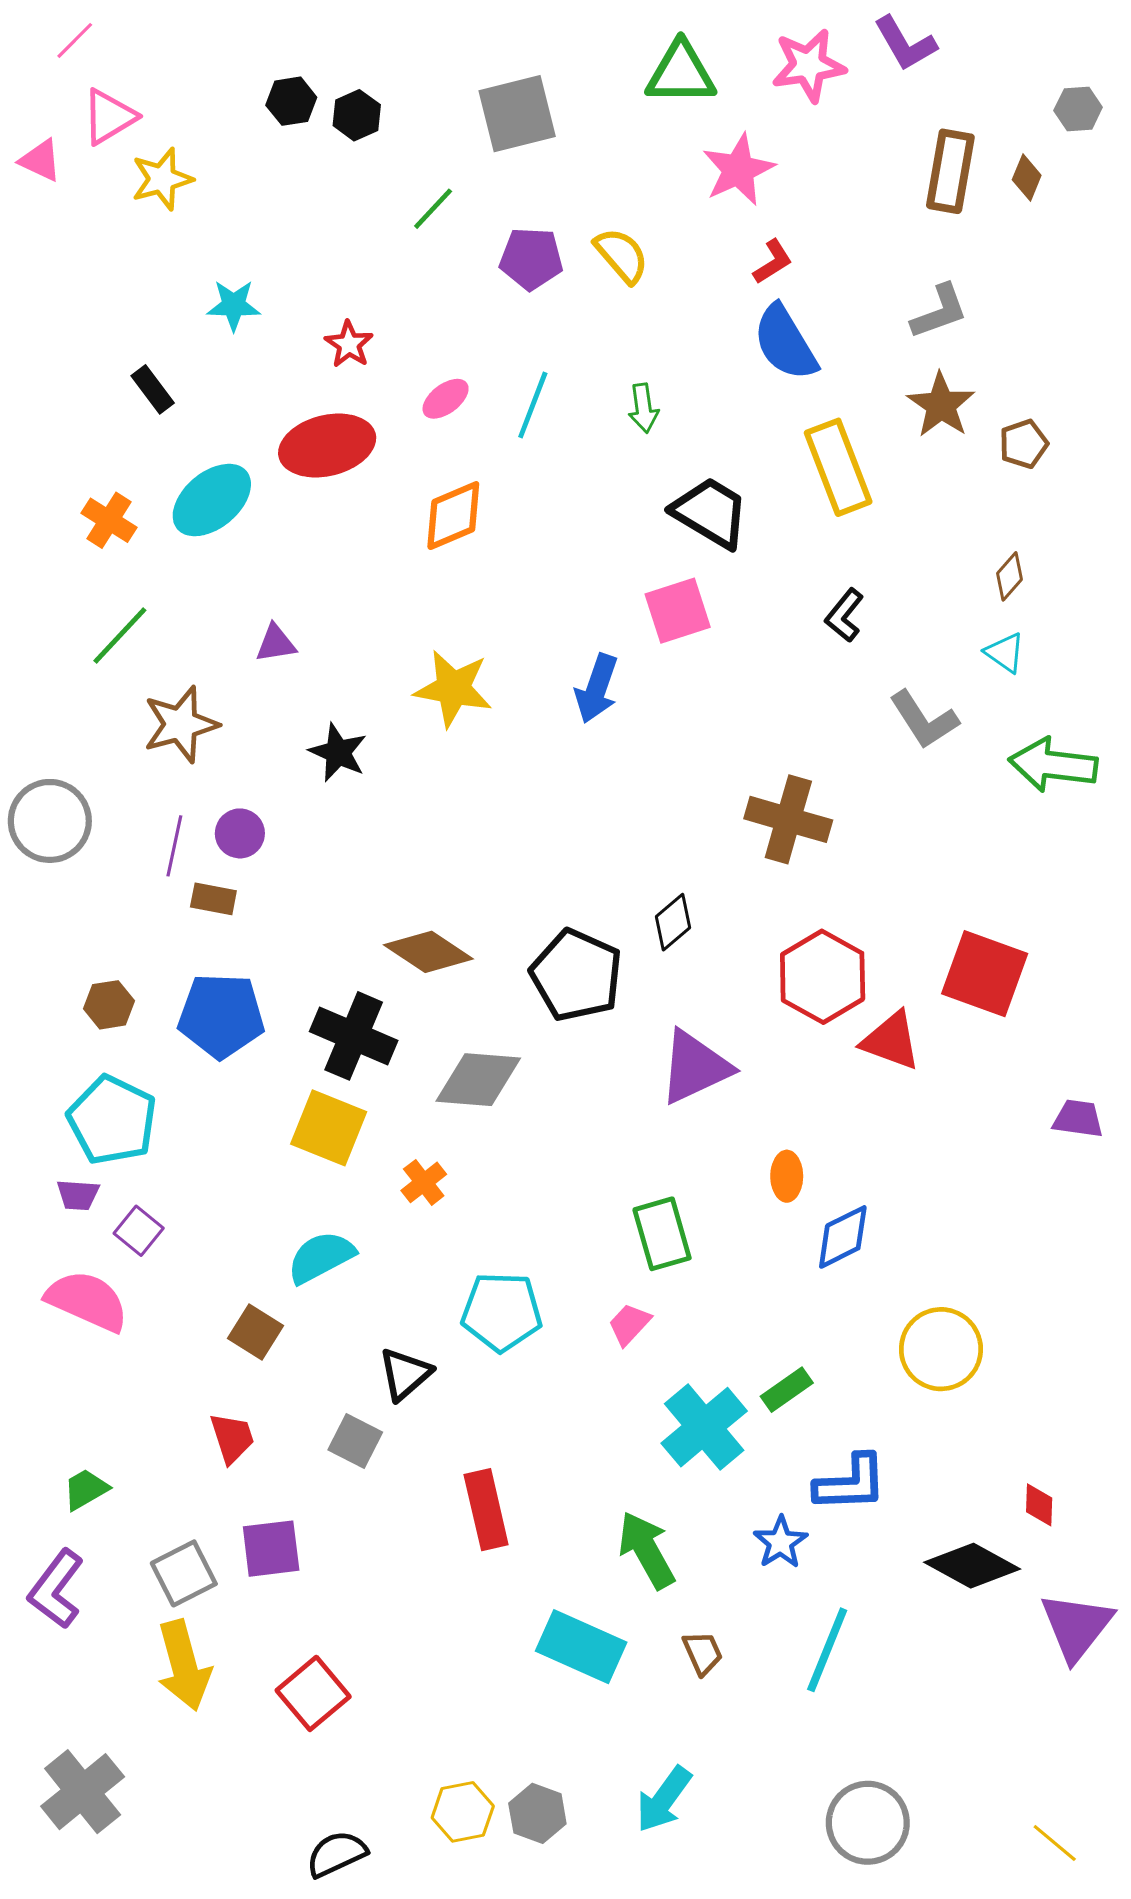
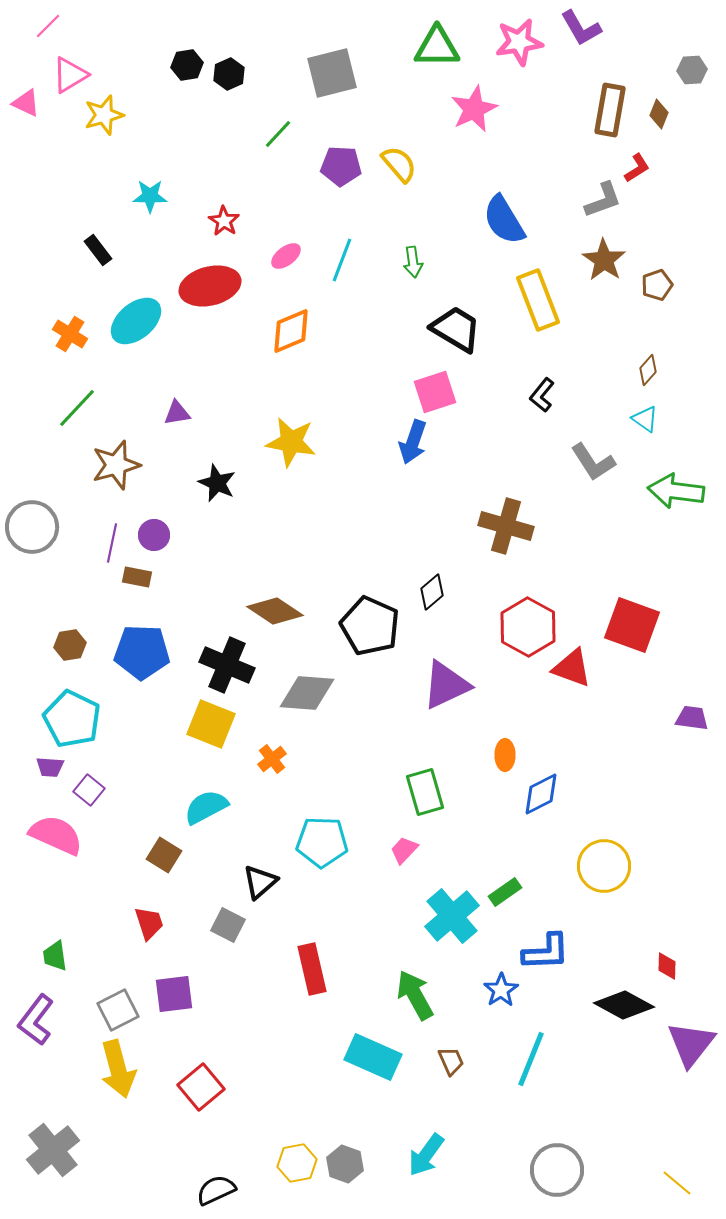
red L-shape: (773, 262) -> (637, 168), moved
blue arrow: (597, 689) -> (413, 442), moved
green trapezoid: (86, 1489) -> (55, 956), turned -68

